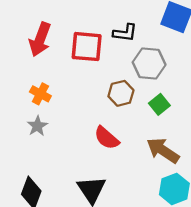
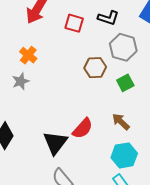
red square: (87, 47) -> (74, 23), size x0.7
red semicircle: (107, 138) -> (83, 128), moved, turned -100
brown arrow: (163, 150) -> (121, 122), size x0.7

